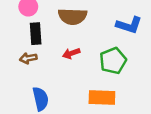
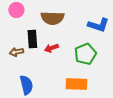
black rectangle: (36, 34) -> (32, 39), moved

